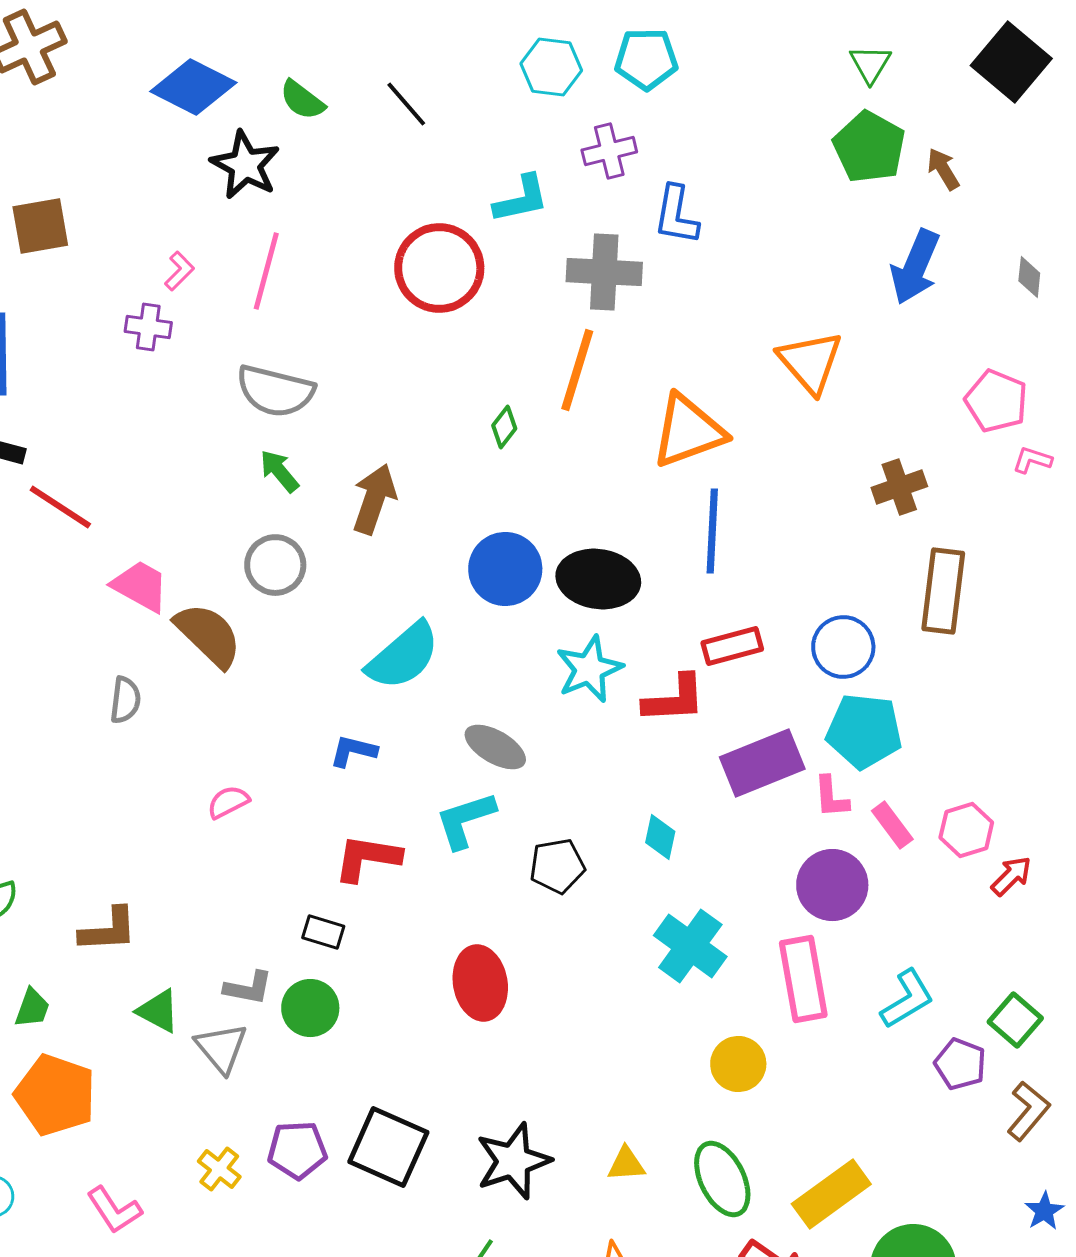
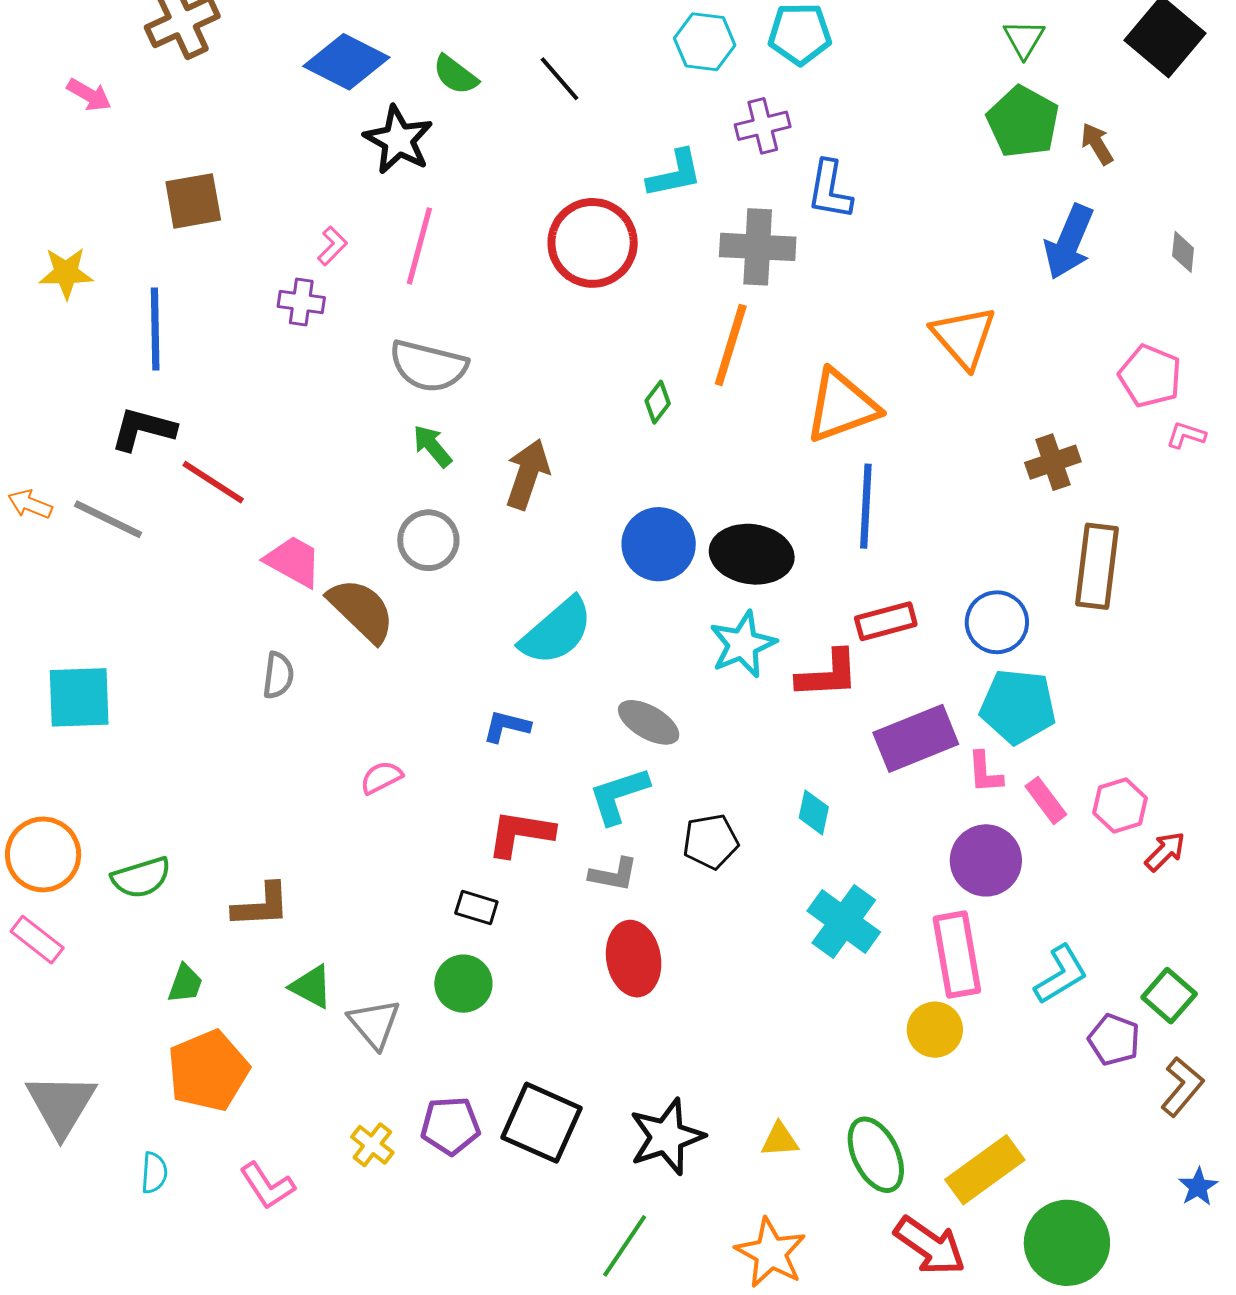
gray L-shape: (248, 988) -> (614, 874), moved
yellow circle: (738, 1064) -> (935, 1030), moved
orange pentagon: (55, 1095) -> (208, 1071), turned 30

